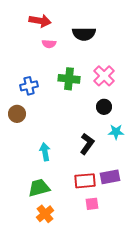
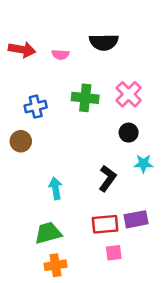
red arrow: (40, 21) -> (22, 50), moved
orange cross: (45, 214) -> (55, 265), turned 30

